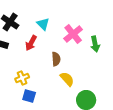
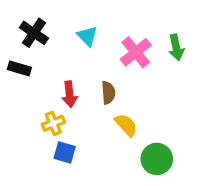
red arrow: (31, 43) -> (69, 94), moved, turned -35
green arrow: (95, 44) -> (176, 47), moved

